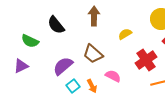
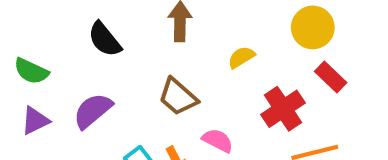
green semicircle: (30, 41) -> (31, 71), moved
purple semicircle: (63, 66) -> (93, 111), moved

